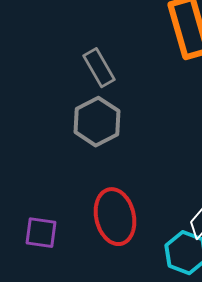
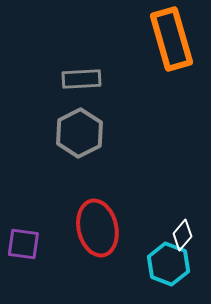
gray rectangle: (99, 68) -> (81, 79), turned -63

